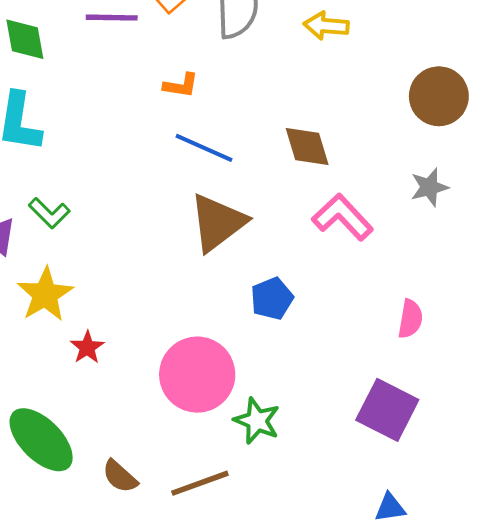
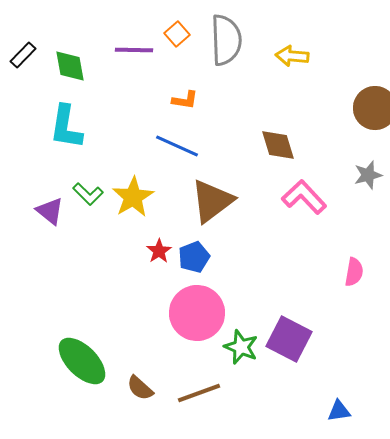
blue line: (204, 148) -> (177, 146), moved
yellow star: (45, 294) -> (133, 197), moved
blue pentagon: (272, 299) -> (194, 257), moved
red star: (87, 347) -> (159, 251), moved
purple square: (387, 410) -> (289, 339), moved

